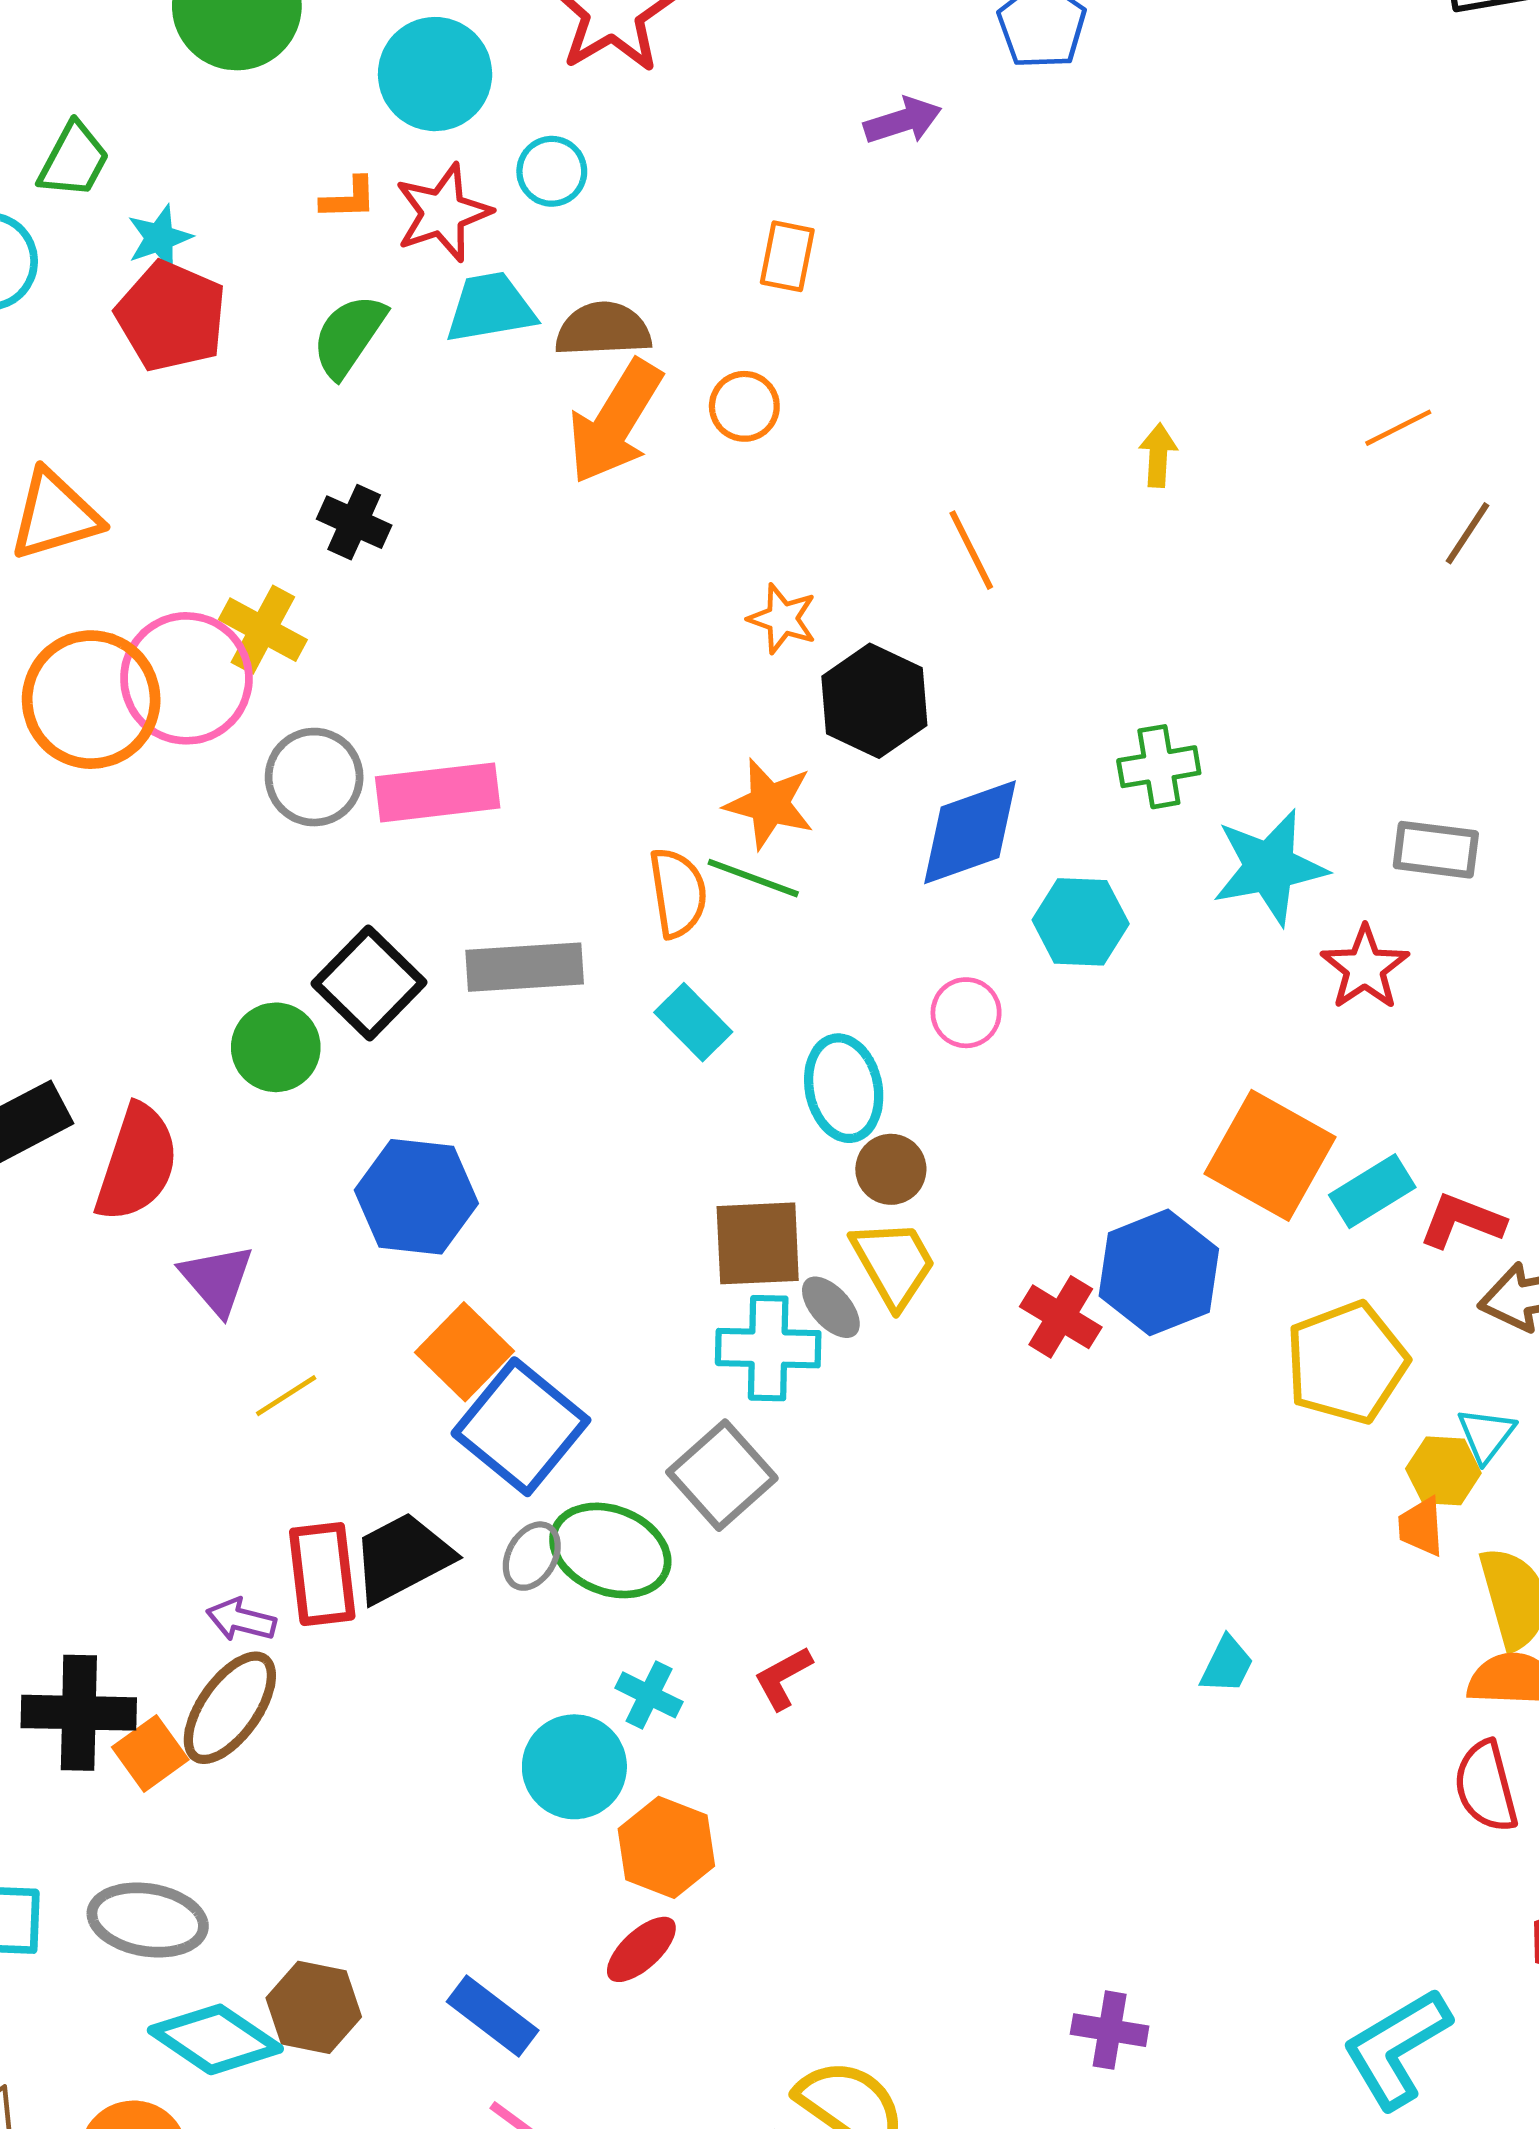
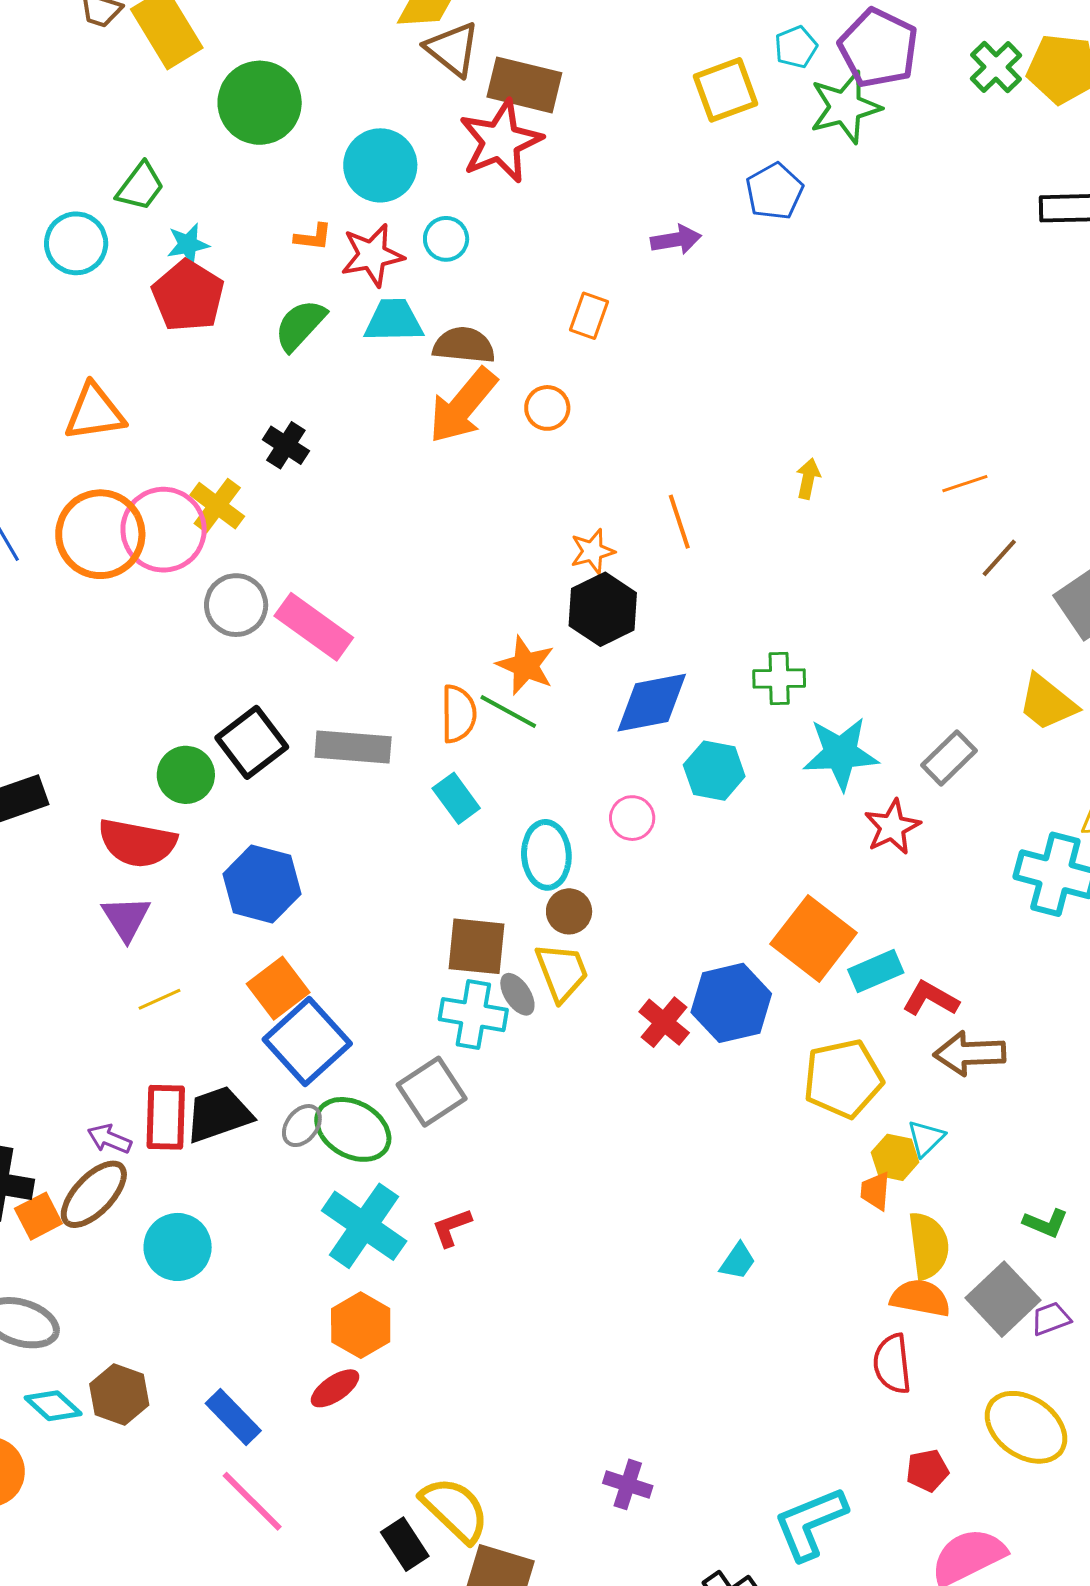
orange star: (782, 619) -> (592, 551), moved, turned 30
pink rectangle: (438, 792) -> (314, 627), turned 34
gray rectangle: (1436, 850) -> (949, 758), turned -60
red semicircle: (137, 1163) -> (137, 843), moved, turned 74
cyan cross: (649, 1695) -> (364, 1226), size x2.0
cyan circle: (574, 1767) -> (178, 1247), moved
cyan diamond: (215, 2039) -> (53, 1406), size x0.7

